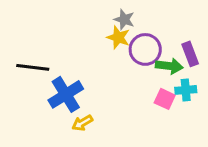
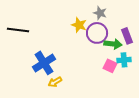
gray star: (124, 19) -> (100, 13), moved
black line: (33, 67) -> (18, 30), moved

